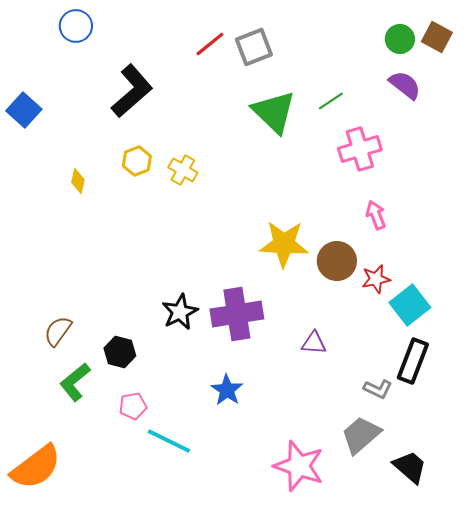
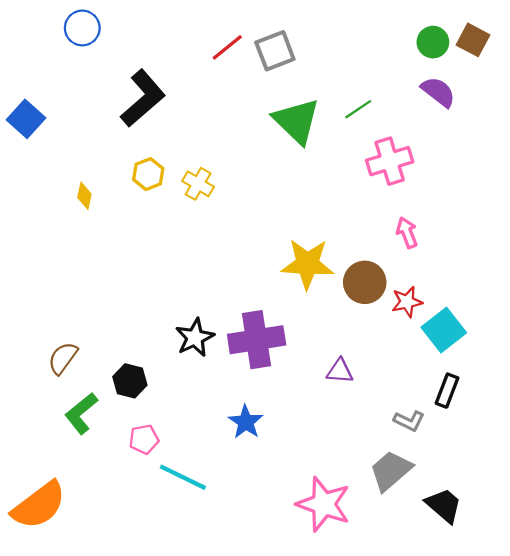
black rectangle: (413, 361) -> (447, 391), size x0.7

